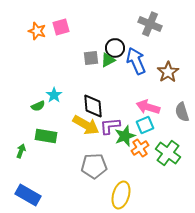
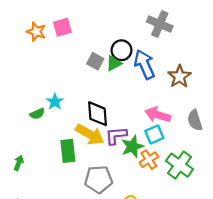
gray square: (91, 58) -> (95, 61), turned 35
green rectangle: (46, 136) -> (68, 151), moved, turned 75

